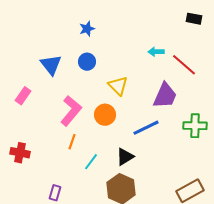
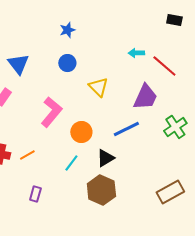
blue triangle: (51, 65) -> (18, 64), moved
orange circle: (105, 115) -> (81, 132), moved
green cross: (195, 126) -> (175, 127), turned -35
orange line: (72, 142) -> (27, 155), moved, turned 42

